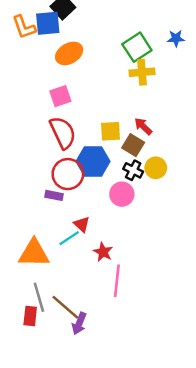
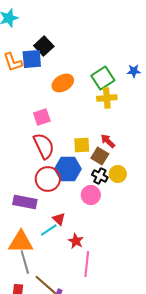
orange ellipse: (69, 53) -> (63, 83), moved
purple rectangle: (54, 195) -> (25, 202), moved, size x1.6
gray line: (39, 297) -> (25, 262), moved

